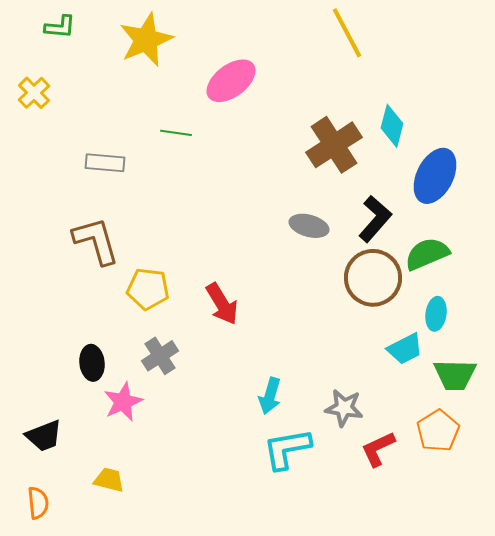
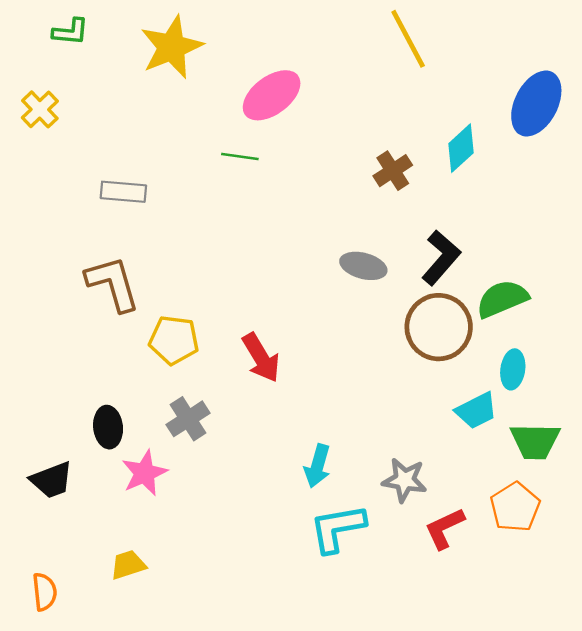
cyan diamond: (392, 126) -> (461, 148), turned 33
green line: (176, 133) -> (240, 156), moved
brown cross: (334, 145) -> (393, 171), size x0.6
blue ellipse: (435, 176) -> (536, 104), moved
black trapezoid: (44, 436) -> (52, 480), moved
yellow trapezoid: (109, 480) -> (128, 565), turned -32

